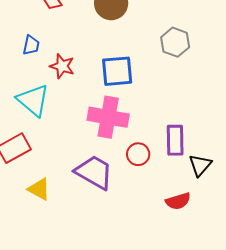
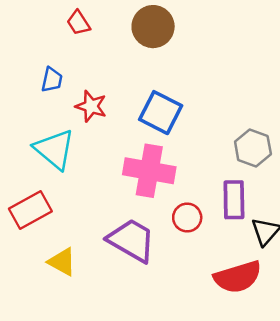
gray hexagon: (175, 42) -> (253, 148), moved
blue square: (117, 71) -> (161, 113), turned 32
red semicircle: (178, 201) -> (238, 277), size x1.5

